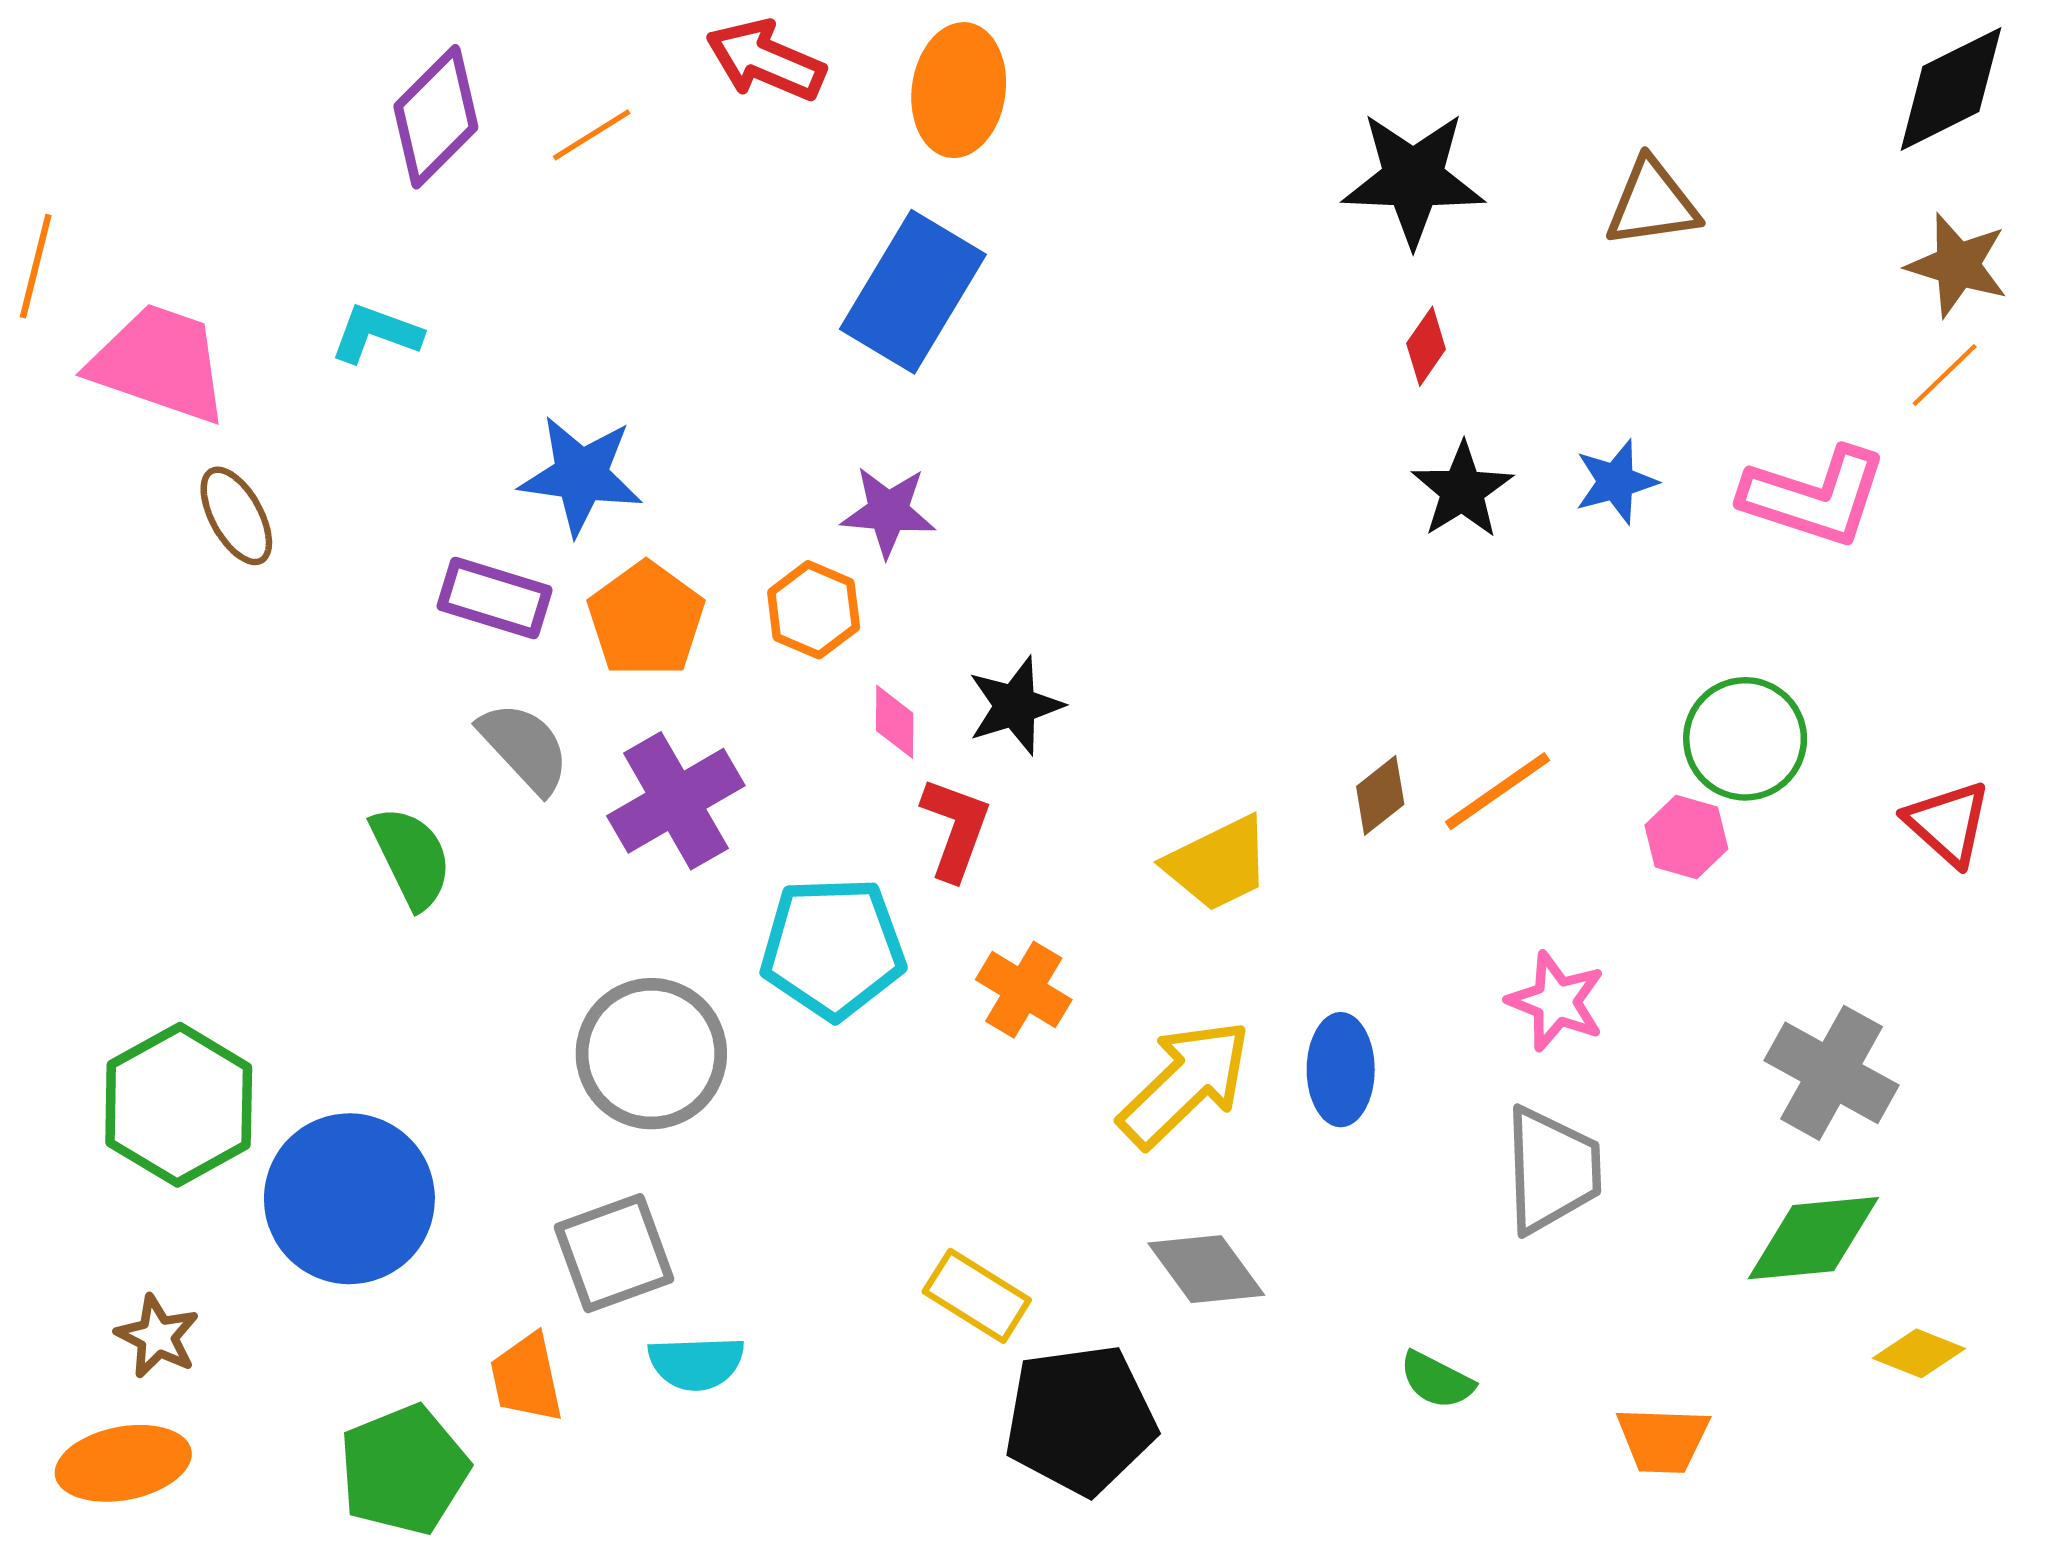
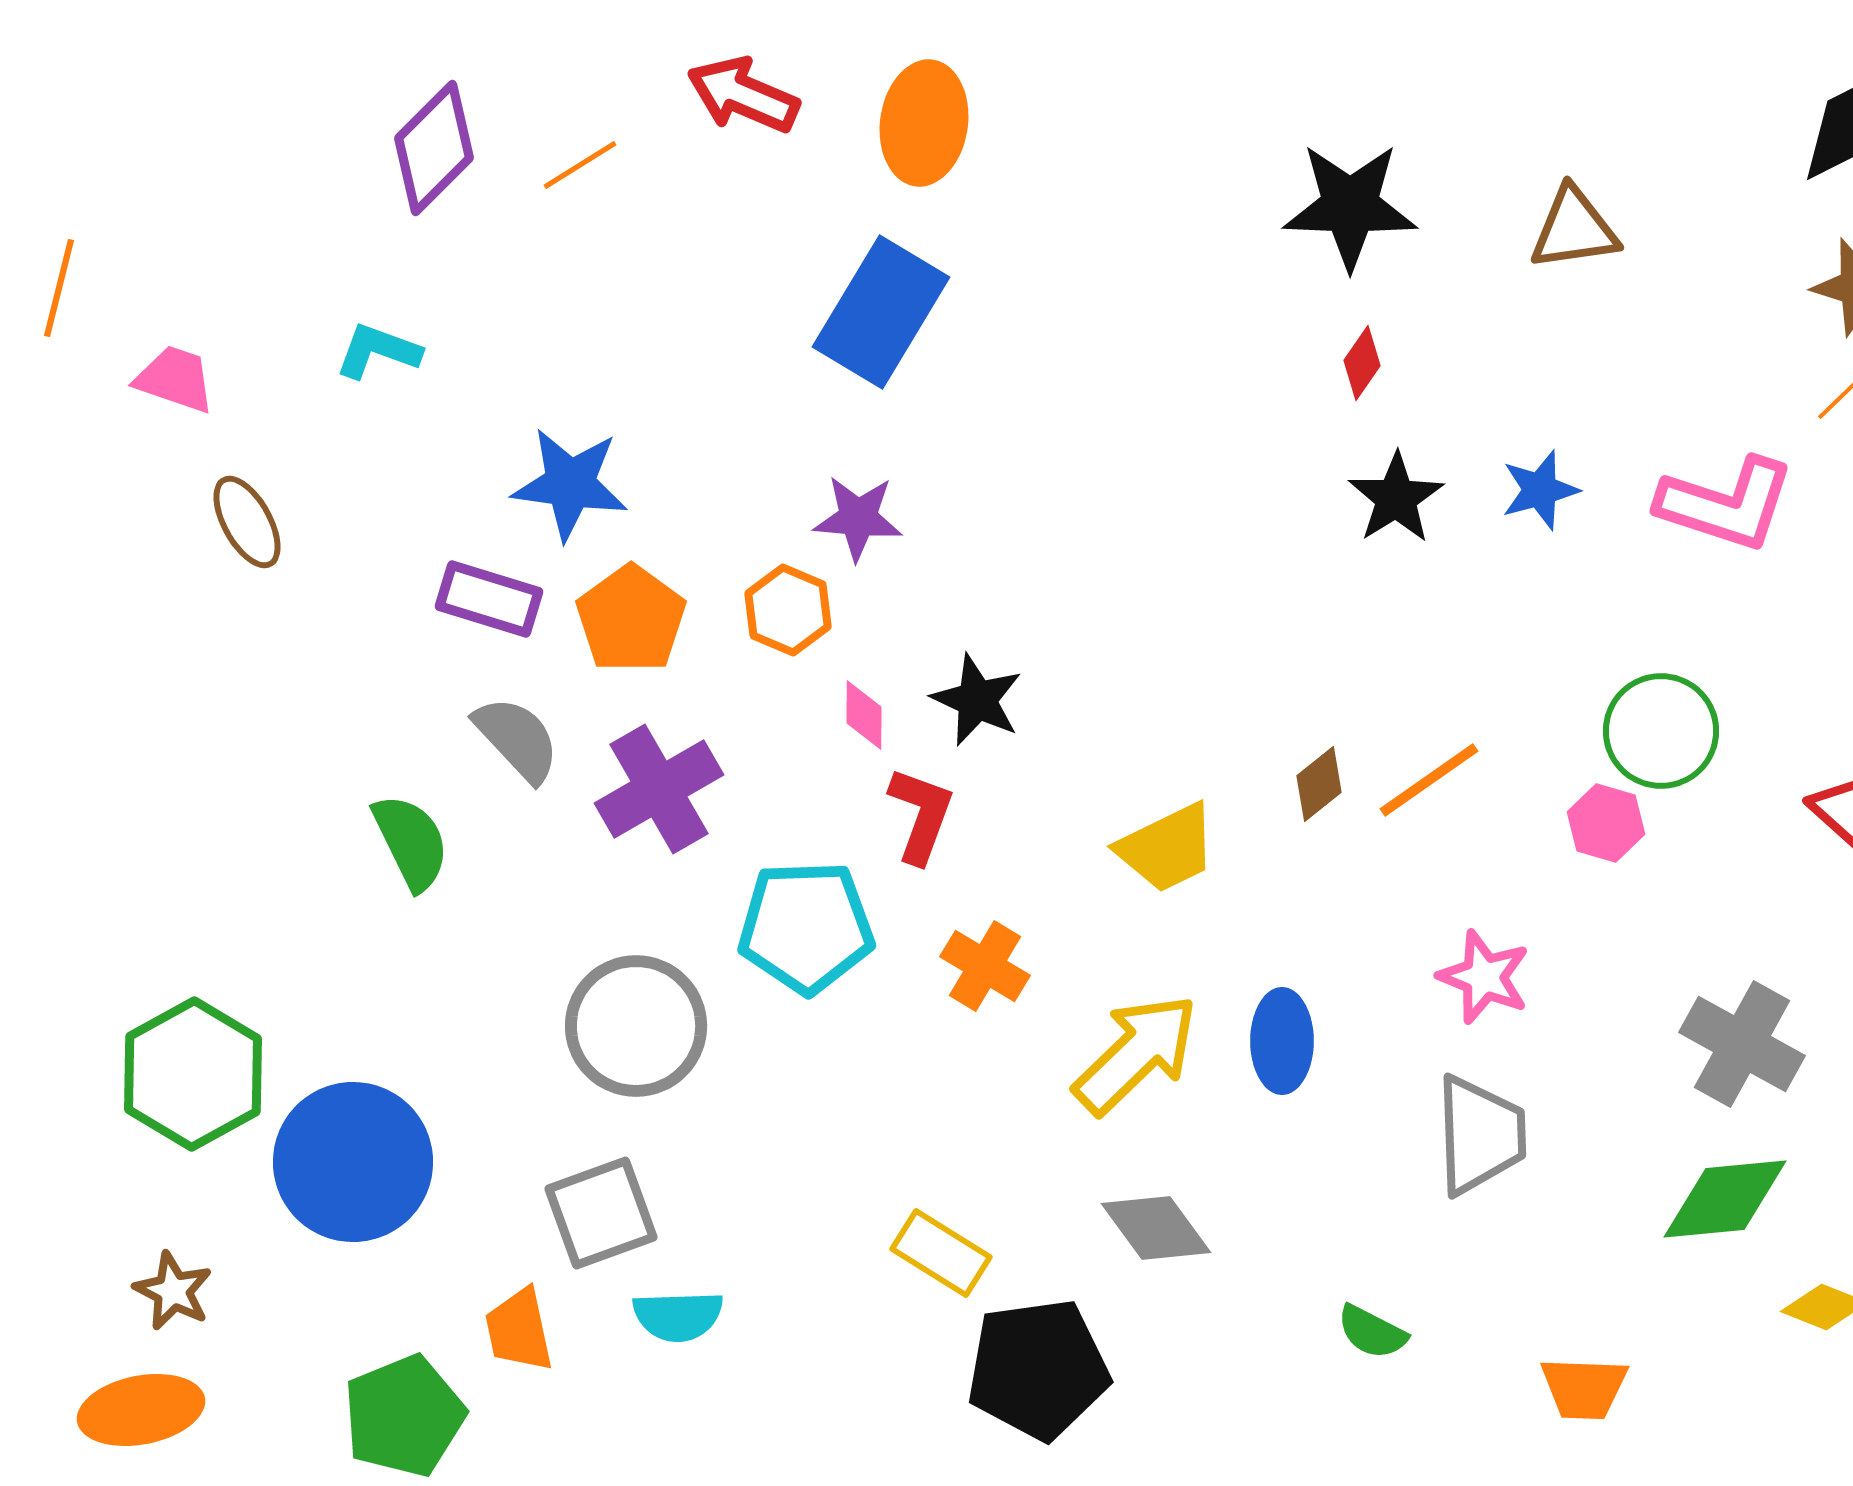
pink trapezoid: (159, 363) -> (175, 379), size x0.6
black star: (1015, 706) -> (977, 700), turned -30

